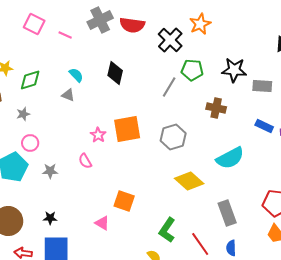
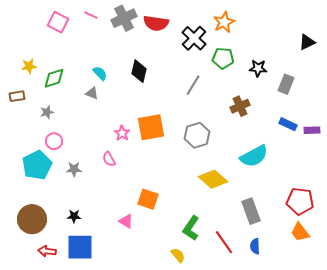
pink line: (65, 35) -> (91, 15), moved
green pentagon: (192, 70) -> (223, 58), moved
black star: (234, 70) -> (258, 68), size x0.7
gray rectangle: (262, 86) -> (286, 84), turned -72
brown cross: (216, 108) -> (240, 106), turned -36

